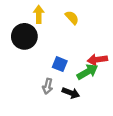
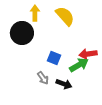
yellow semicircle: (72, 18) -> (65, 16), size x1.5
gray arrow: (48, 86) -> (43, 78), turned -48

